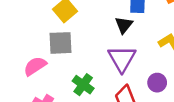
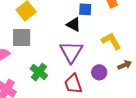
black triangle: (124, 25) -> (74, 25), turned -42

